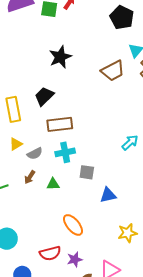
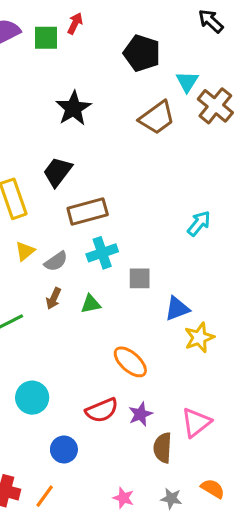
black pentagon: (122, 17) -> (142, 53), moved
yellow star: (127, 233) -> (199, 338), moved

